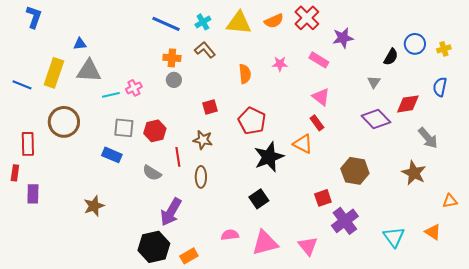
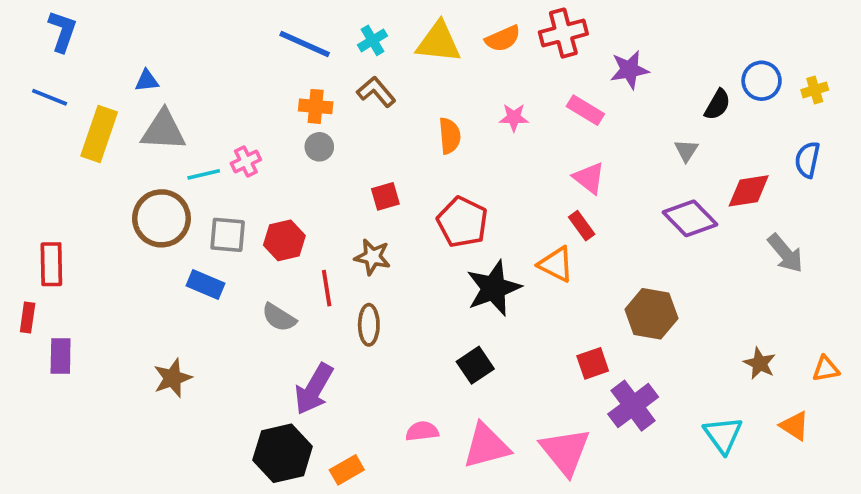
red cross: (307, 18) -> (563, 33), turned 30
blue line: (22, 85) -> (50, 97), moved
brown circle: (64, 122) -> (161, 218), moved
brown star: (414, 173) -> (760, 363), moved, size x0.7
pink triangle: (308, 246) -> (565, 451), size x1.4

